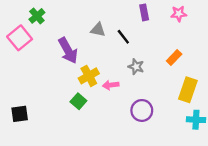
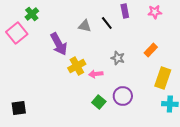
black line: (123, 37) -> (107, 23), moved
green square: (78, 101) -> (99, 102), moved
black square: (20, 114) -> (19, 108), moved

